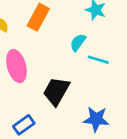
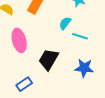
blue star: (96, 119) -> (84, 68), moved

